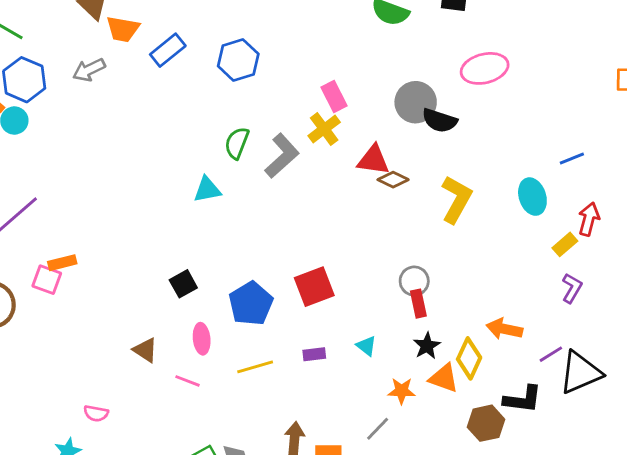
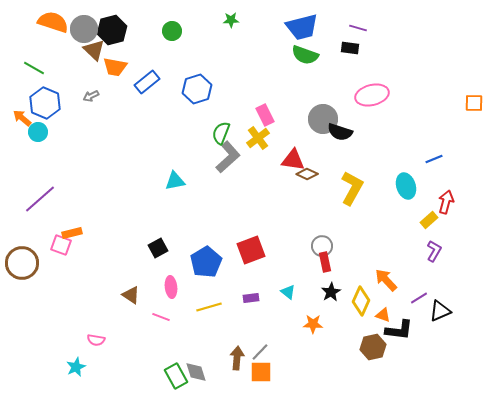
gray arrow: (89, 70) -> (91, 96), size x0.7
green semicircle: (237, 143) -> (221, 133), moved
orange arrow: (504, 329) -> (386, 280), turned 35
black triangle: (580, 373) -> (440, 311), size x0.7
orange triangle: (444, 378) -> (383, 315), moved, size x0.7
gray line: (378, 429) -> (260, 352), moved

